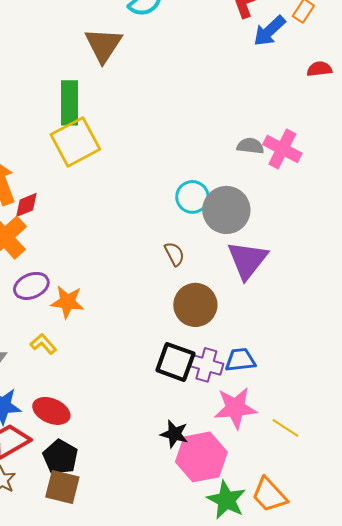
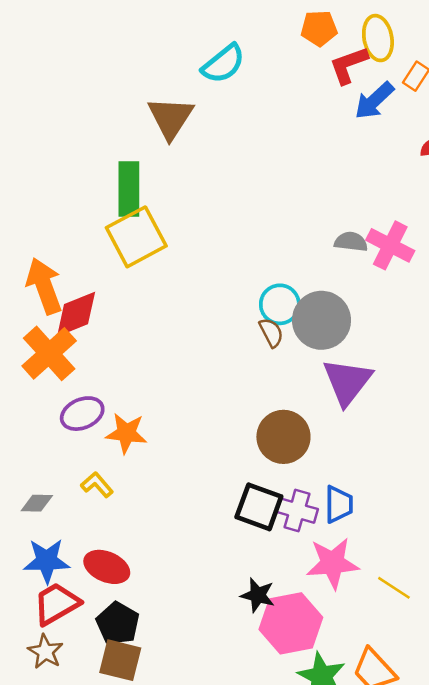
red diamond: (26, 205) -> (76, 314), size x1.5
brown semicircle: (174, 254) -> (271, 333), moved
blue trapezoid: (240, 360) -> (339, 504), turned 96

